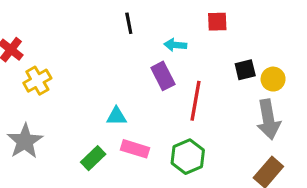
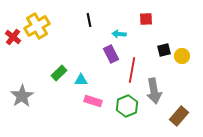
yellow cross: (37, 81) -> (37, 26), moved, size x1.4
gray arrow: (268, 119) -> (154, 91), moved
green rectangle: (93, 158) -> (59, 73), moved

